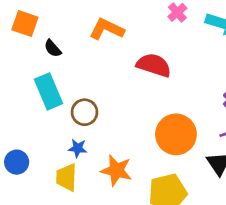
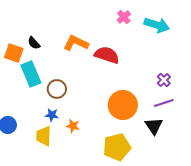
orange square: (25, 24) -> (14, 53), moved
orange L-shape: (107, 29) -> (76, 43), moved
orange star: (116, 170) -> (73, 126), moved, size x0.6

